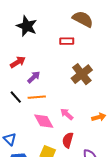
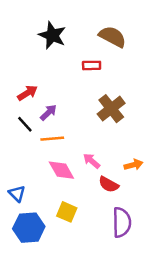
black star: (27, 26) -> (52, 35), moved
black line: (16, 97) -> (25, 124), moved
red semicircle: (68, 140) -> (109, 184), moved, turned -77

